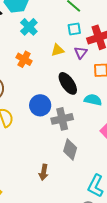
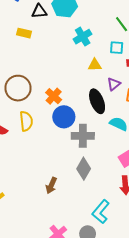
cyan cross: (29, 27) -> (83, 37), moved
purple triangle: (81, 53) -> (114, 84), moved
orange cross: (24, 59) -> (54, 96), moved

